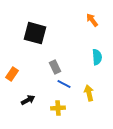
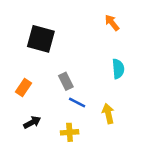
orange rectangle: (12, 74) -> (23, 87), moved

